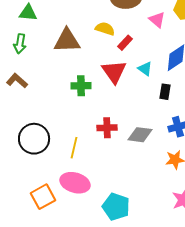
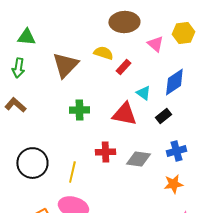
brown triangle: (67, 41) -> (65, 65), turned -44
red triangle: (114, 72) -> (124, 114), moved, turned -44
black rectangle: (165, 92) -> (163, 116), turned 42

